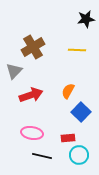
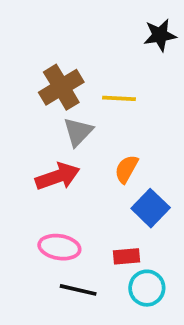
yellow line: (77, 50) -> (119, 98), moved
gray triangle: (14, 71) -> (78, 132), moved

